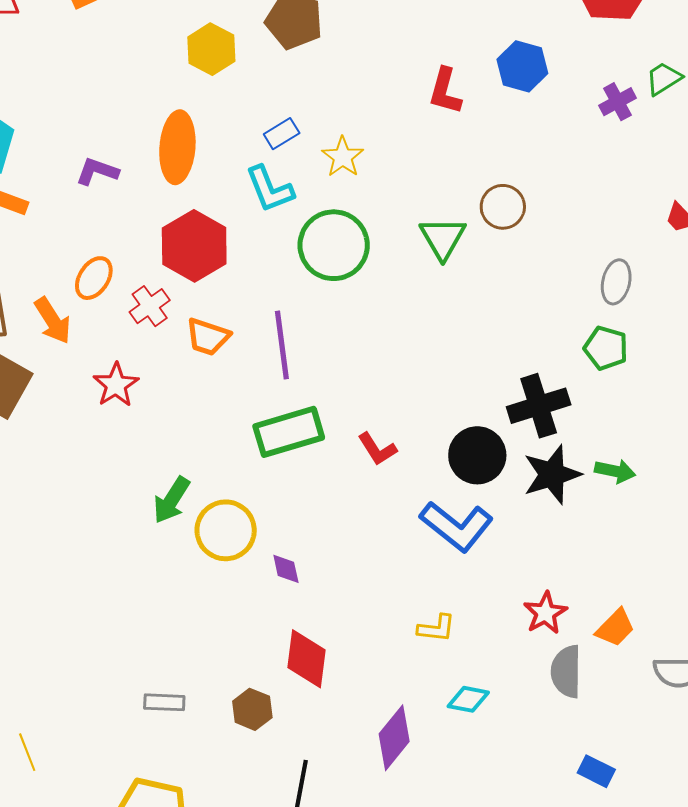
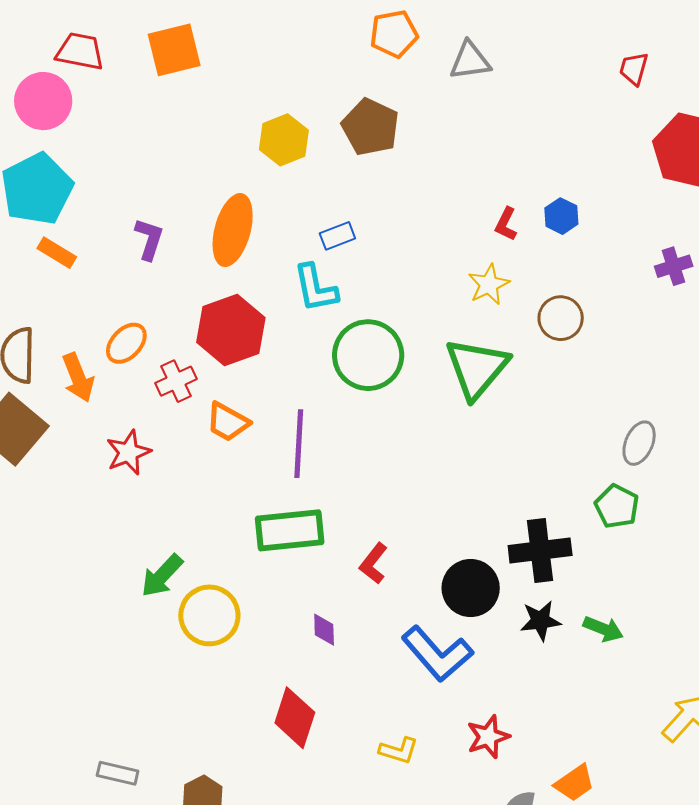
blue hexagon: (522, 66) -> (561, 216), moved, size x0.7
red L-shape: (445, 91) -> (506, 224), size x0.7
yellow star: (343, 157) -> (489, 284), moved
purple L-shape: (97, 171) -> (149, 239), turned 78
brown circle: (503, 207) -> (561, 318), moved
green triangle: (443, 238) -> (477, 368), size x1.4
red L-shape: (377, 449) -> (373, 563), turned 60
black star: (552, 474) -> (540, 621), size x0.7
purple diamond: (286, 569) -> (324, 630), moved
red star: (545, 613) -> (488, 737), moved
red diamond: (306, 659) -> (295, 718), moved

